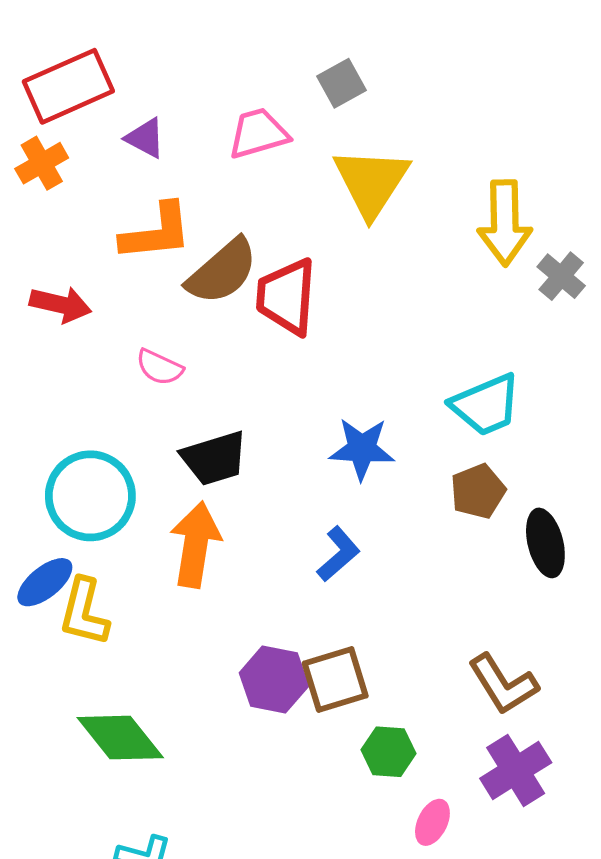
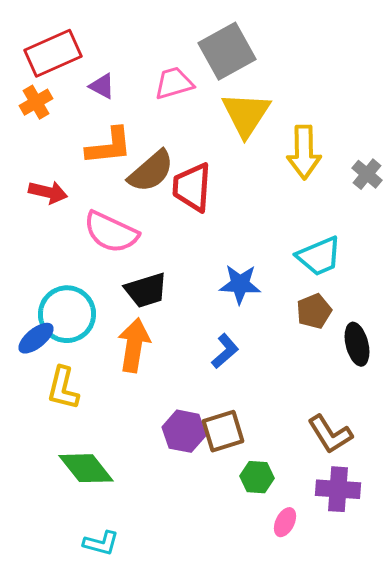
gray square: (341, 83) -> (227, 51), size x1.8
yellow arrow: (505, 223) -> (304, 152), moved
pink semicircle: (159, 367) -> (111, 232), size x1.8
blue ellipse: (45, 582) -> (36, 338), moved
purple cross: (516, 771) -> (338, 489), turned 36

